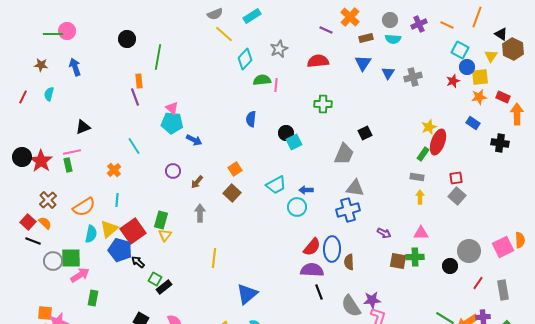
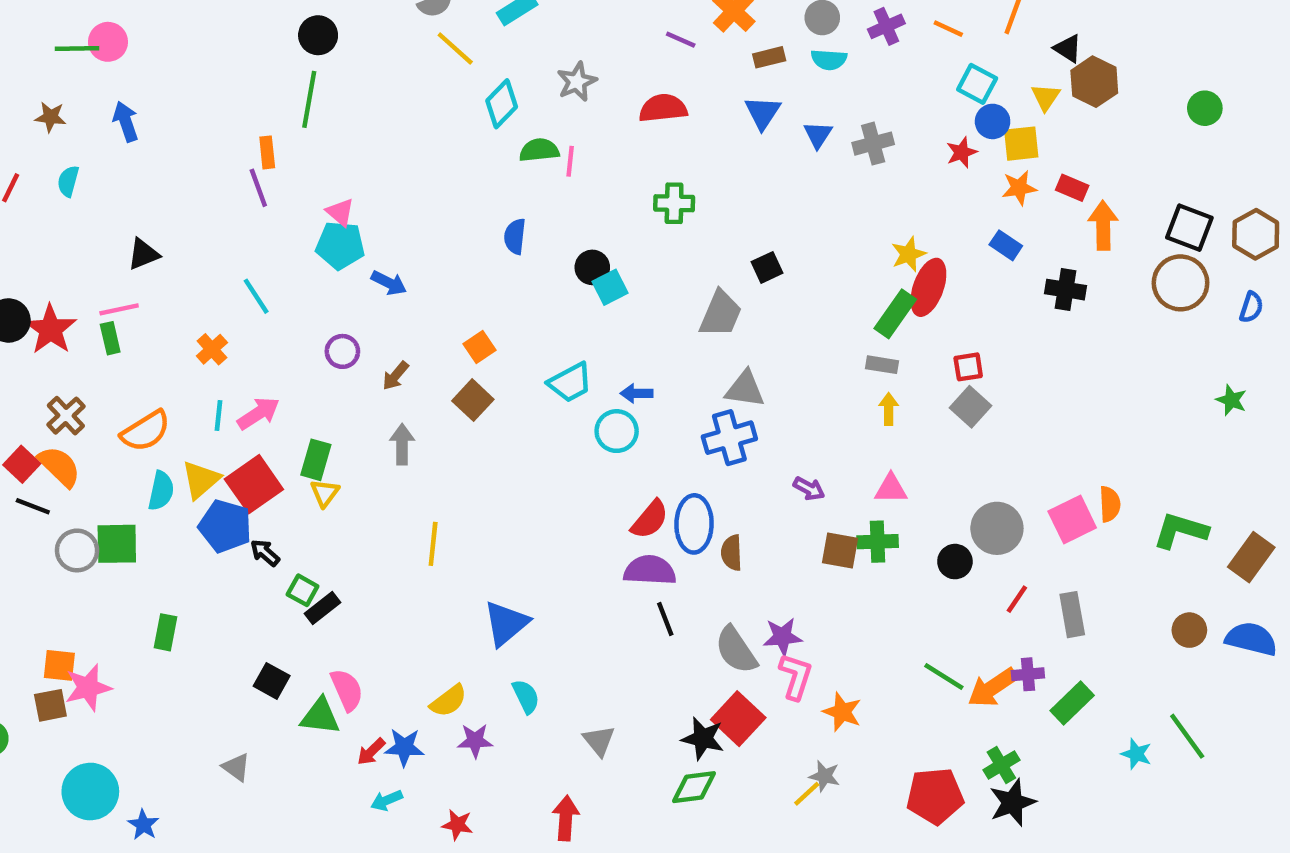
black circle: (127, 39) -> (318, 35), moved
green rectangle: (423, 154) -> (895, 314), size x1.5
orange semicircle: (45, 223) -> (59, 466), size x1.5
pink arrow: (80, 275) -> (258, 413), moved

